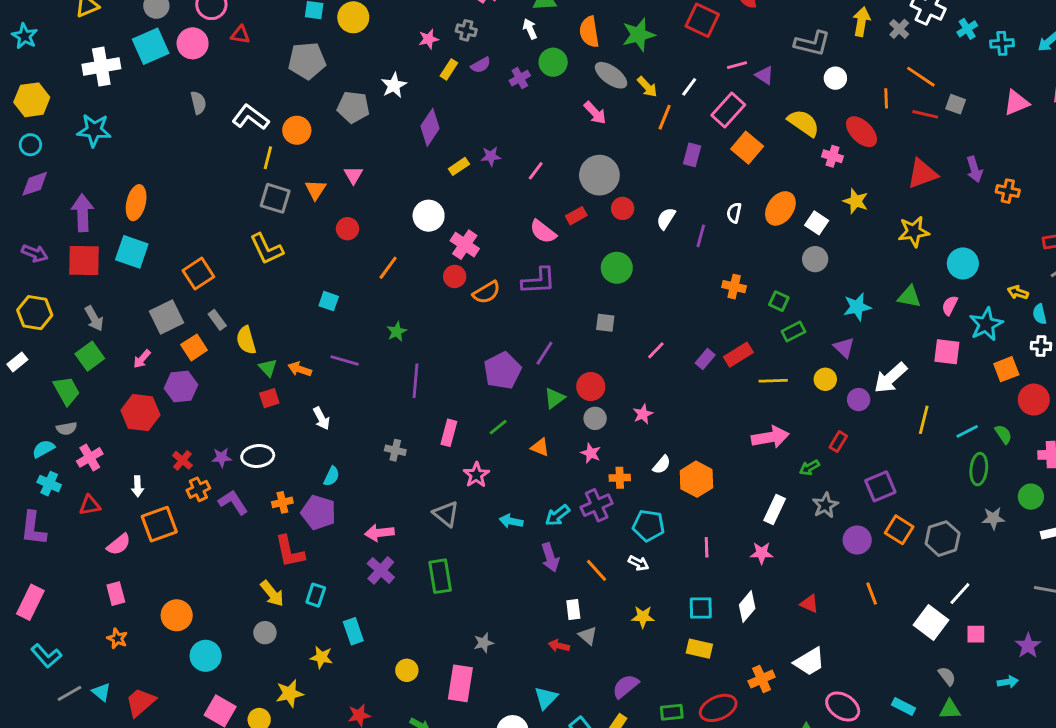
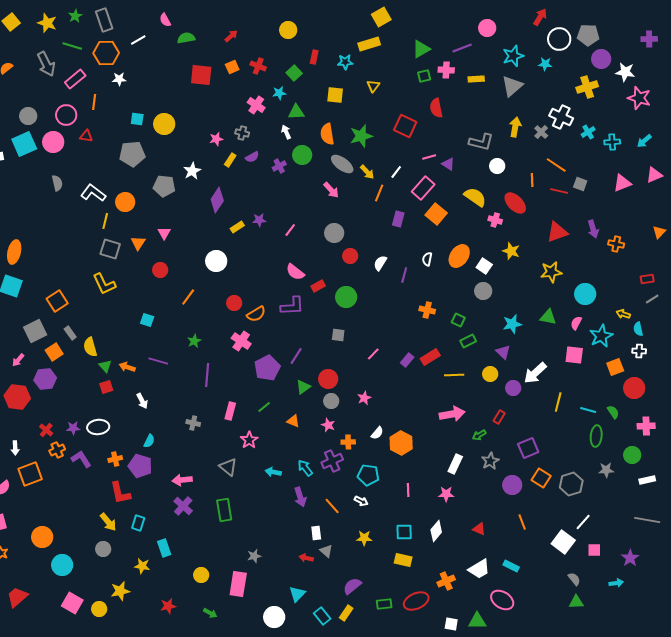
gray circle: (599, 175) -> (334, 233), size x0.7
red rectangle: (576, 216) -> (318, 286), moved
pink cross: (465, 245) -> (241, 341), moved
cyan line: (967, 431) -> (588, 410), turned 42
cyan arrow: (557, 515) -> (305, 468), turned 90
cyan rectangle: (903, 707) -> (511, 566), moved

